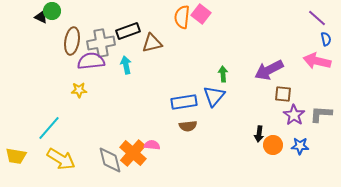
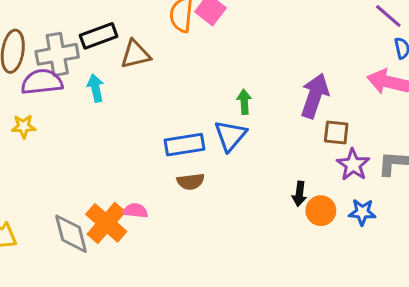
purple arrow: (269, 70) -> (315, 96), turned 136

